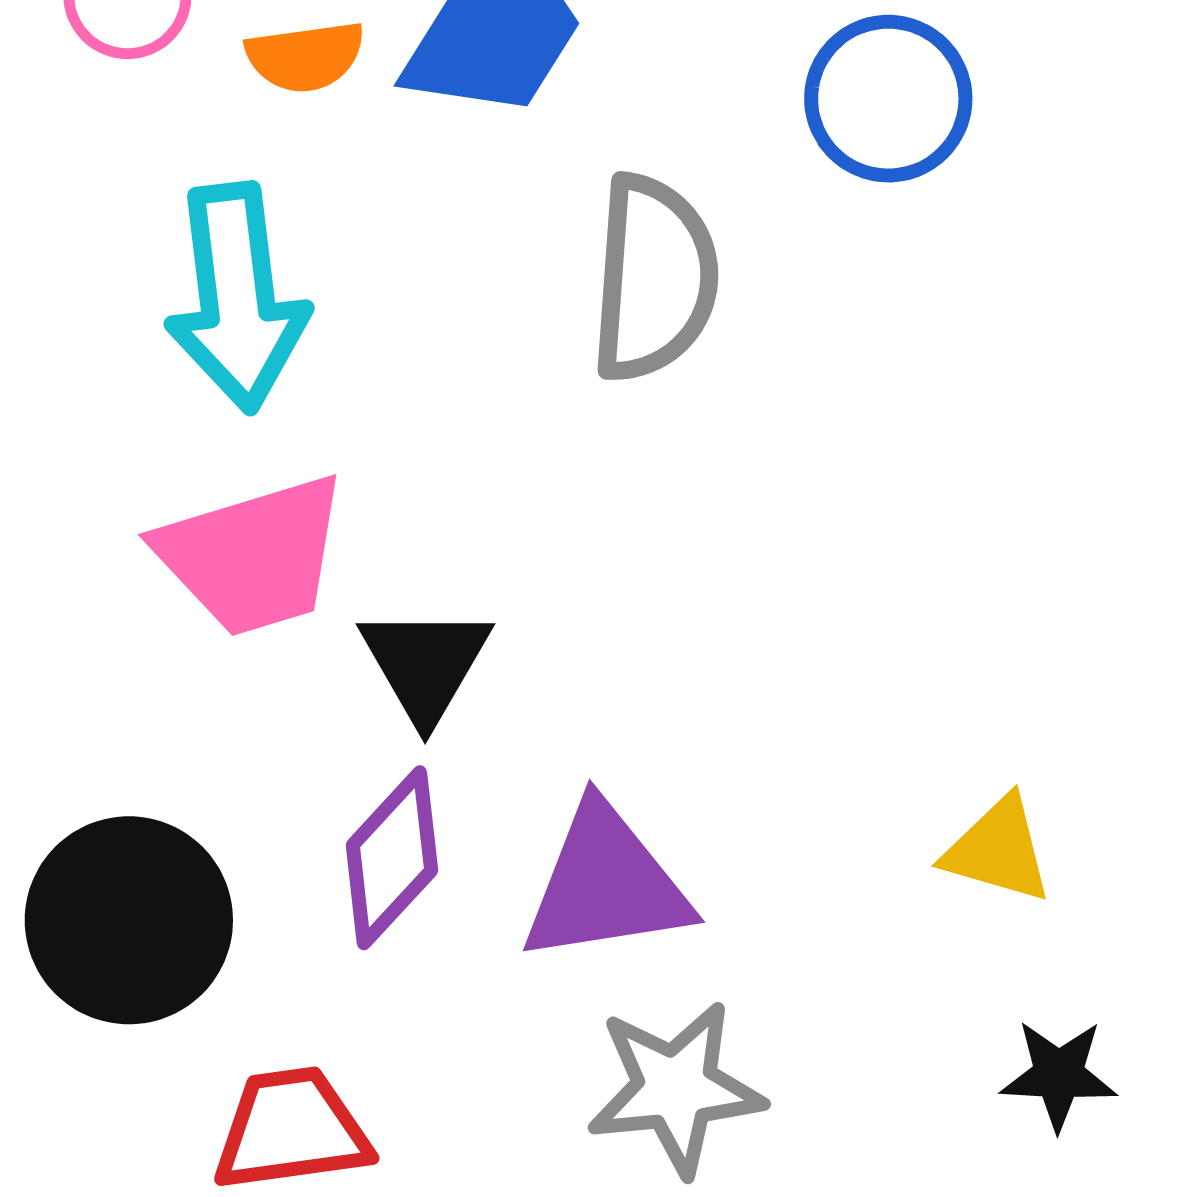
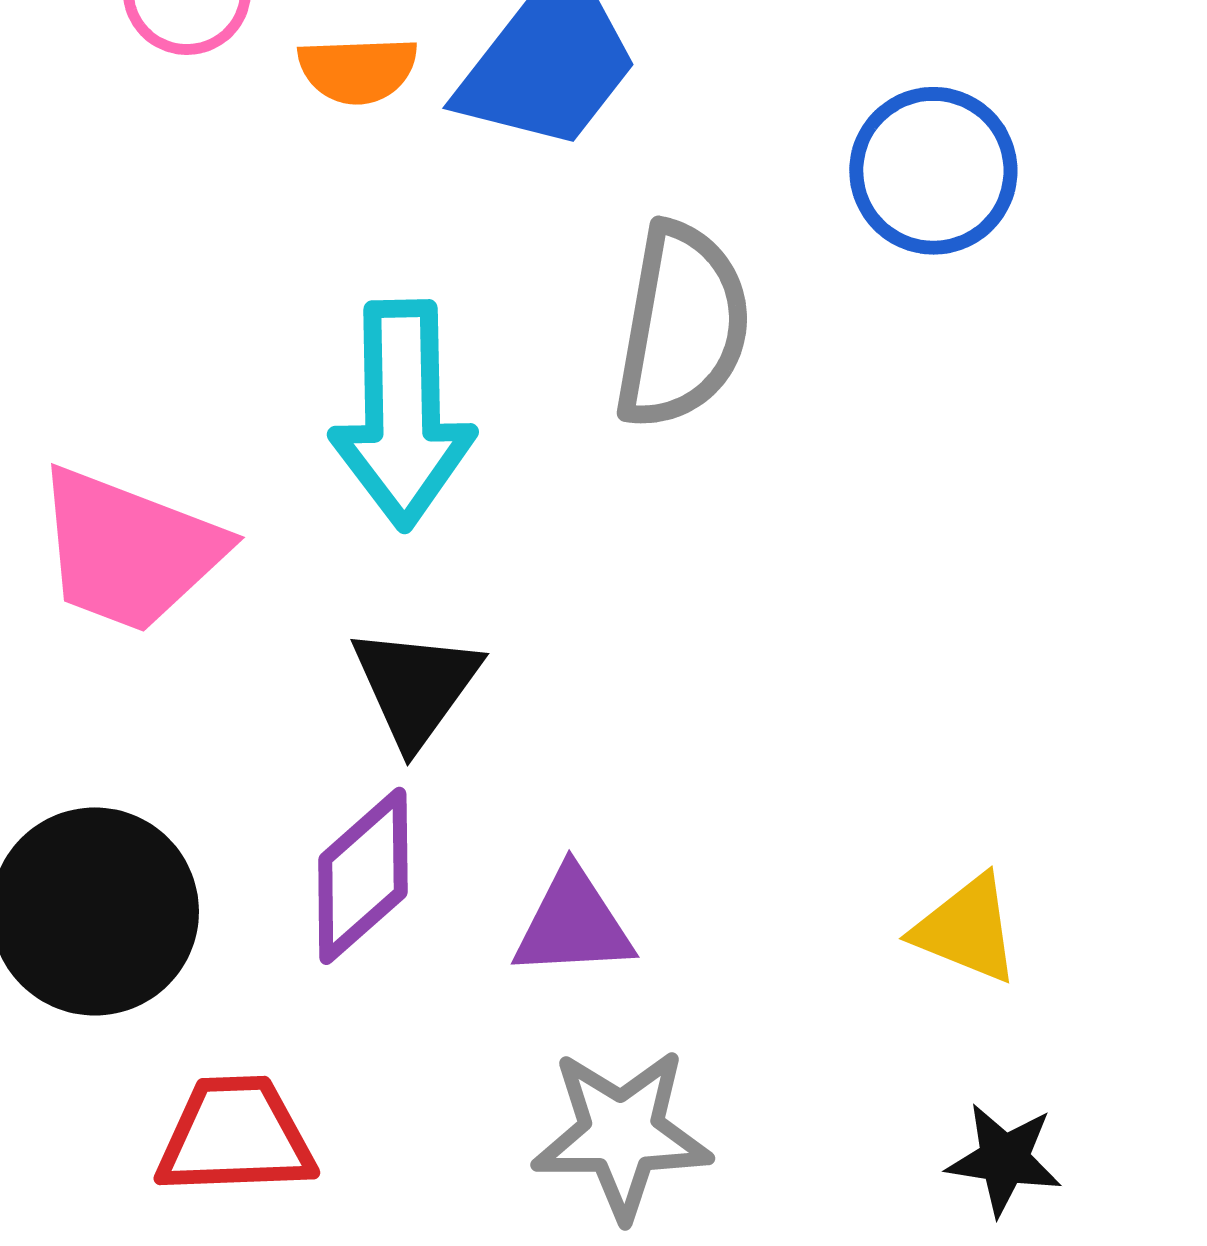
cyan arrow: (237, 297) -> (403, 414), moved
pink trapezoid: (252, 556) -> (129, 550), moved, turned 32
purple triangle: (606, 884) -> (573, 924), size x0.7

